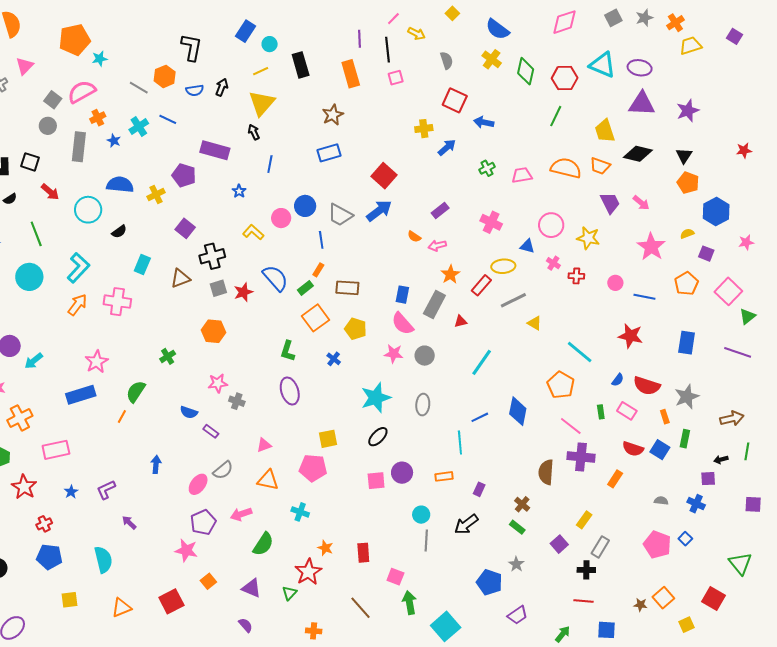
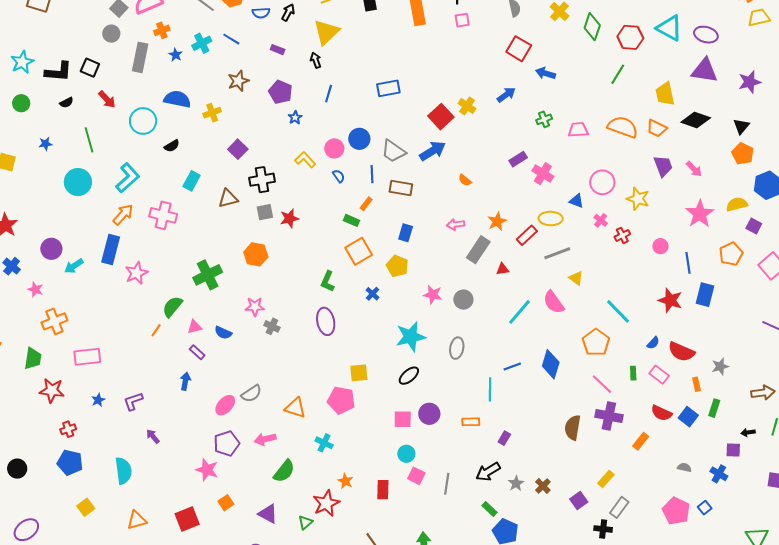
brown star: (333, 115) -> (238, 81), moved
yellow cross: (424, 129) -> (467, 106), moved, turned 36
purple rectangle: (215, 150) -> (278, 50), moved, size x0.5
purple pentagon: (184, 175) -> (280, 92), moved
purple rectangle: (440, 210) -> (518, 159), moved
yellow semicircle: (687, 234) -> (737, 204), size x1.5
pink arrow: (437, 245) -> (456, 224), moved
red cross: (576, 276) -> (622, 235), turned -35
blue semicircle: (275, 278) -> (339, 176), moved, size x0.5
green rectangle: (305, 288) -> (351, 220), turned 56
brown rectangle: (347, 288) -> (401, 188), moved
blue rectangle: (402, 295) -> (406, 233), moved
blue line: (644, 297) -> (688, 263), turned 65
pink semicircle: (403, 324) -> (554, 302), moved
blue rectangle: (687, 343) -> (705, 295), moved
green cross: (168, 356) -> (208, 275), size x1.8
blue rectangle: (81, 395) -> (111, 249), moved, turned -64
gray star: (687, 397) -> (720, 366), size x0.7
purple rectangle: (211, 431) -> (197, 352), moved
pink triangle: (264, 445) -> (195, 327), moved
red star: (24, 487) -> (52, 390), turned -30
brown cross: (522, 504) -> (543, 486), moved
cyan circle: (421, 515) -> (406, 454), moved
green rectangle: (517, 527) -> (489, 509), moved
gray star: (516, 564) -> (516, 483), moved
pink square: (395, 577) -> (416, 476), moved
yellow square: (69, 600) -> (86, 507), turned -36

